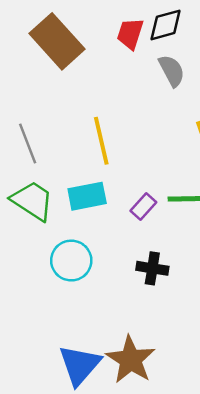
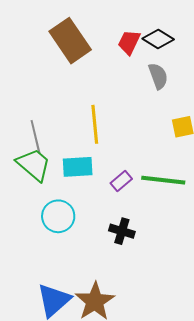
black diamond: (166, 25) -> (158, 39), turned 40
gray line: (28, 143) -> (35, 137), moved

